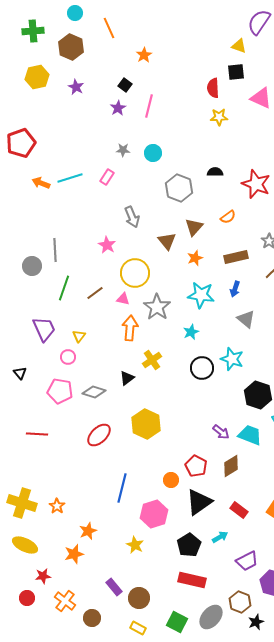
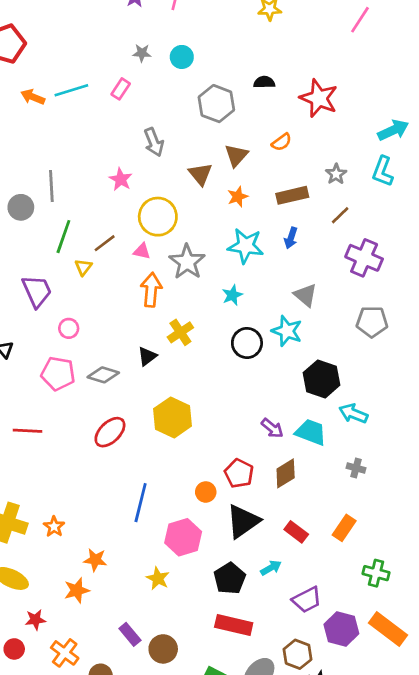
gray triangle: (246, 319) -> (305, 295), moved
yellow triangle: (79, 336) -> (83, 267), moved
orange star: (88, 531) -> (95, 560), turned 30

